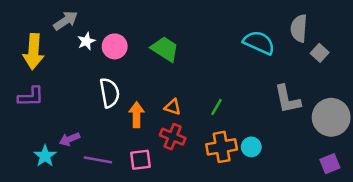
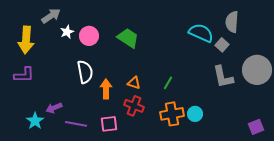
gray square: (320, 53) -> (222, 45), moved
gray circle: (331, 117) -> (257, 70), moved

